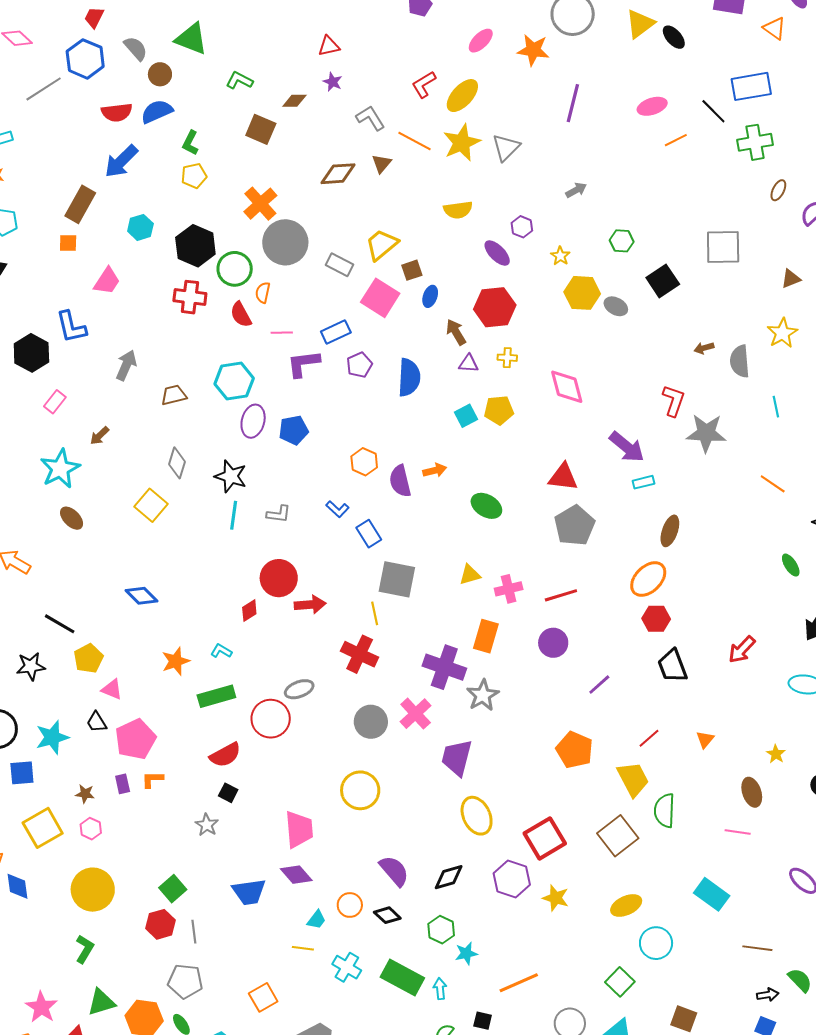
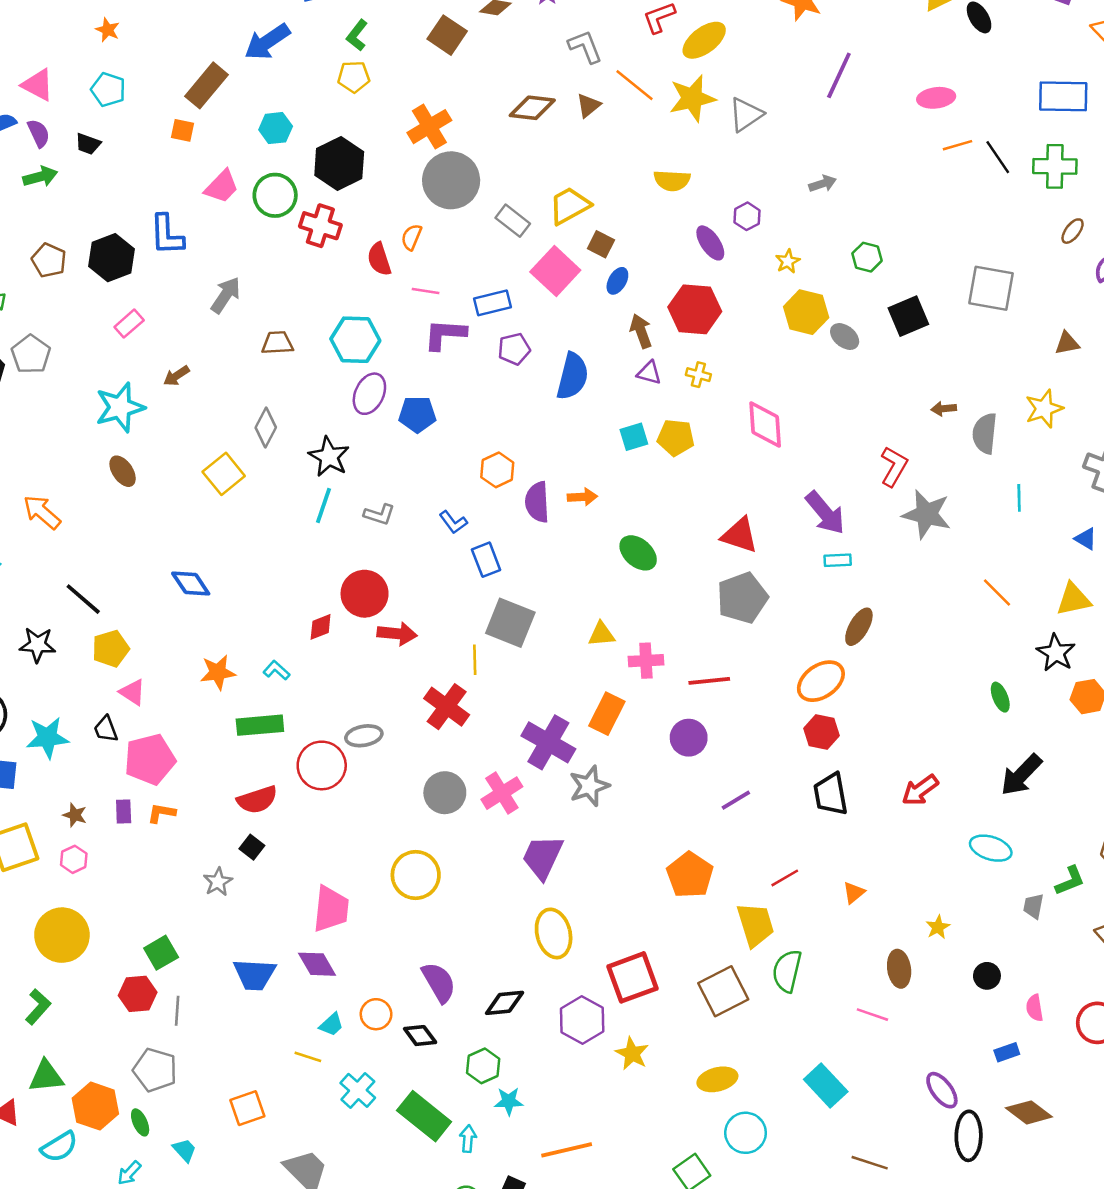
black line: (713, 111) -> (998, 157), moved
green circle: (235, 269) -> (275, 195), moved
brown square: (412, 270) -> (601, 244), turned 35

